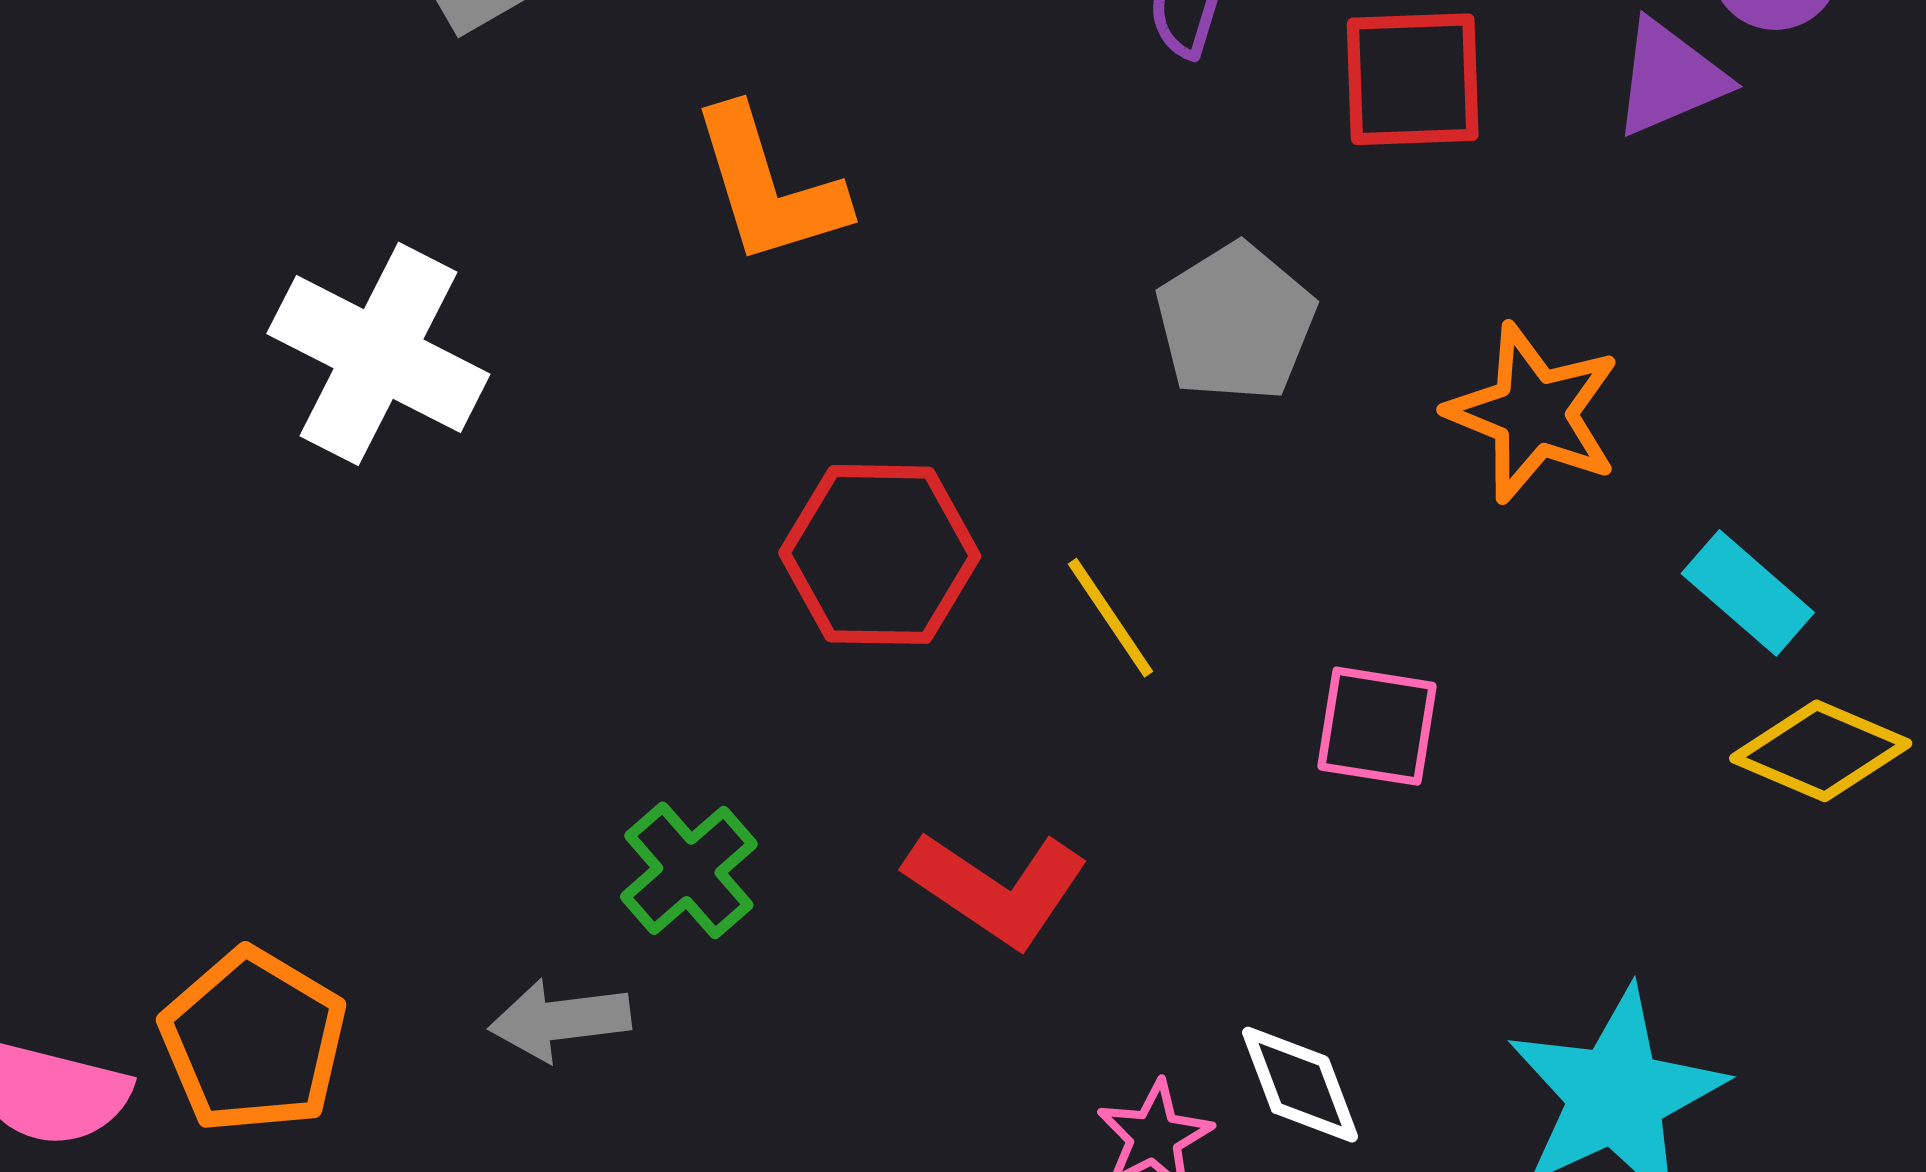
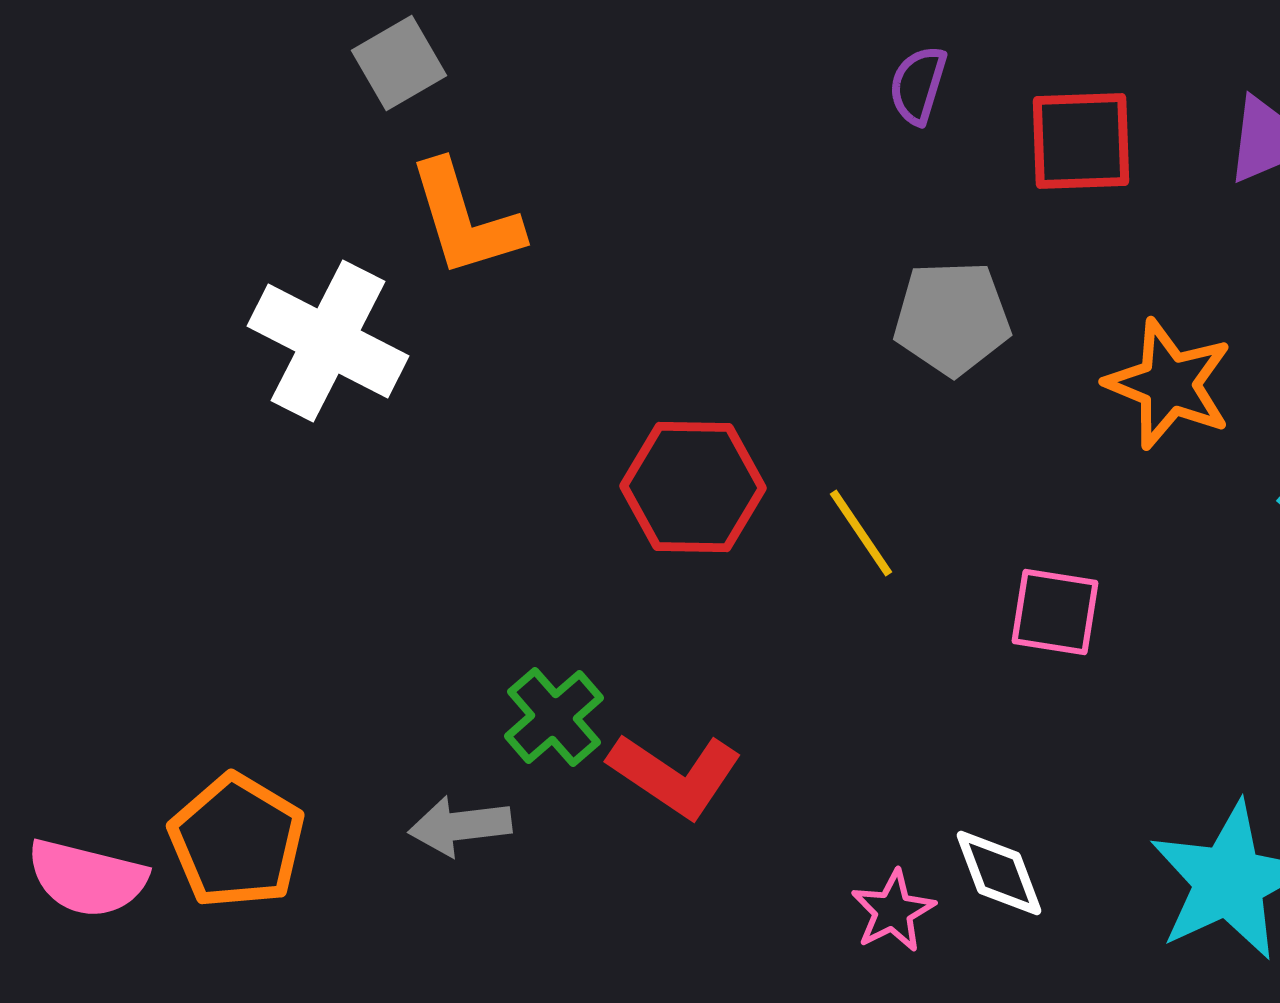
orange L-shape: (769, 186) -> (465, 219), moved
gray pentagon: (1236, 322) -> (952, 318), turned 30
red L-shape: (997, 888) -> (675, 775), moved

